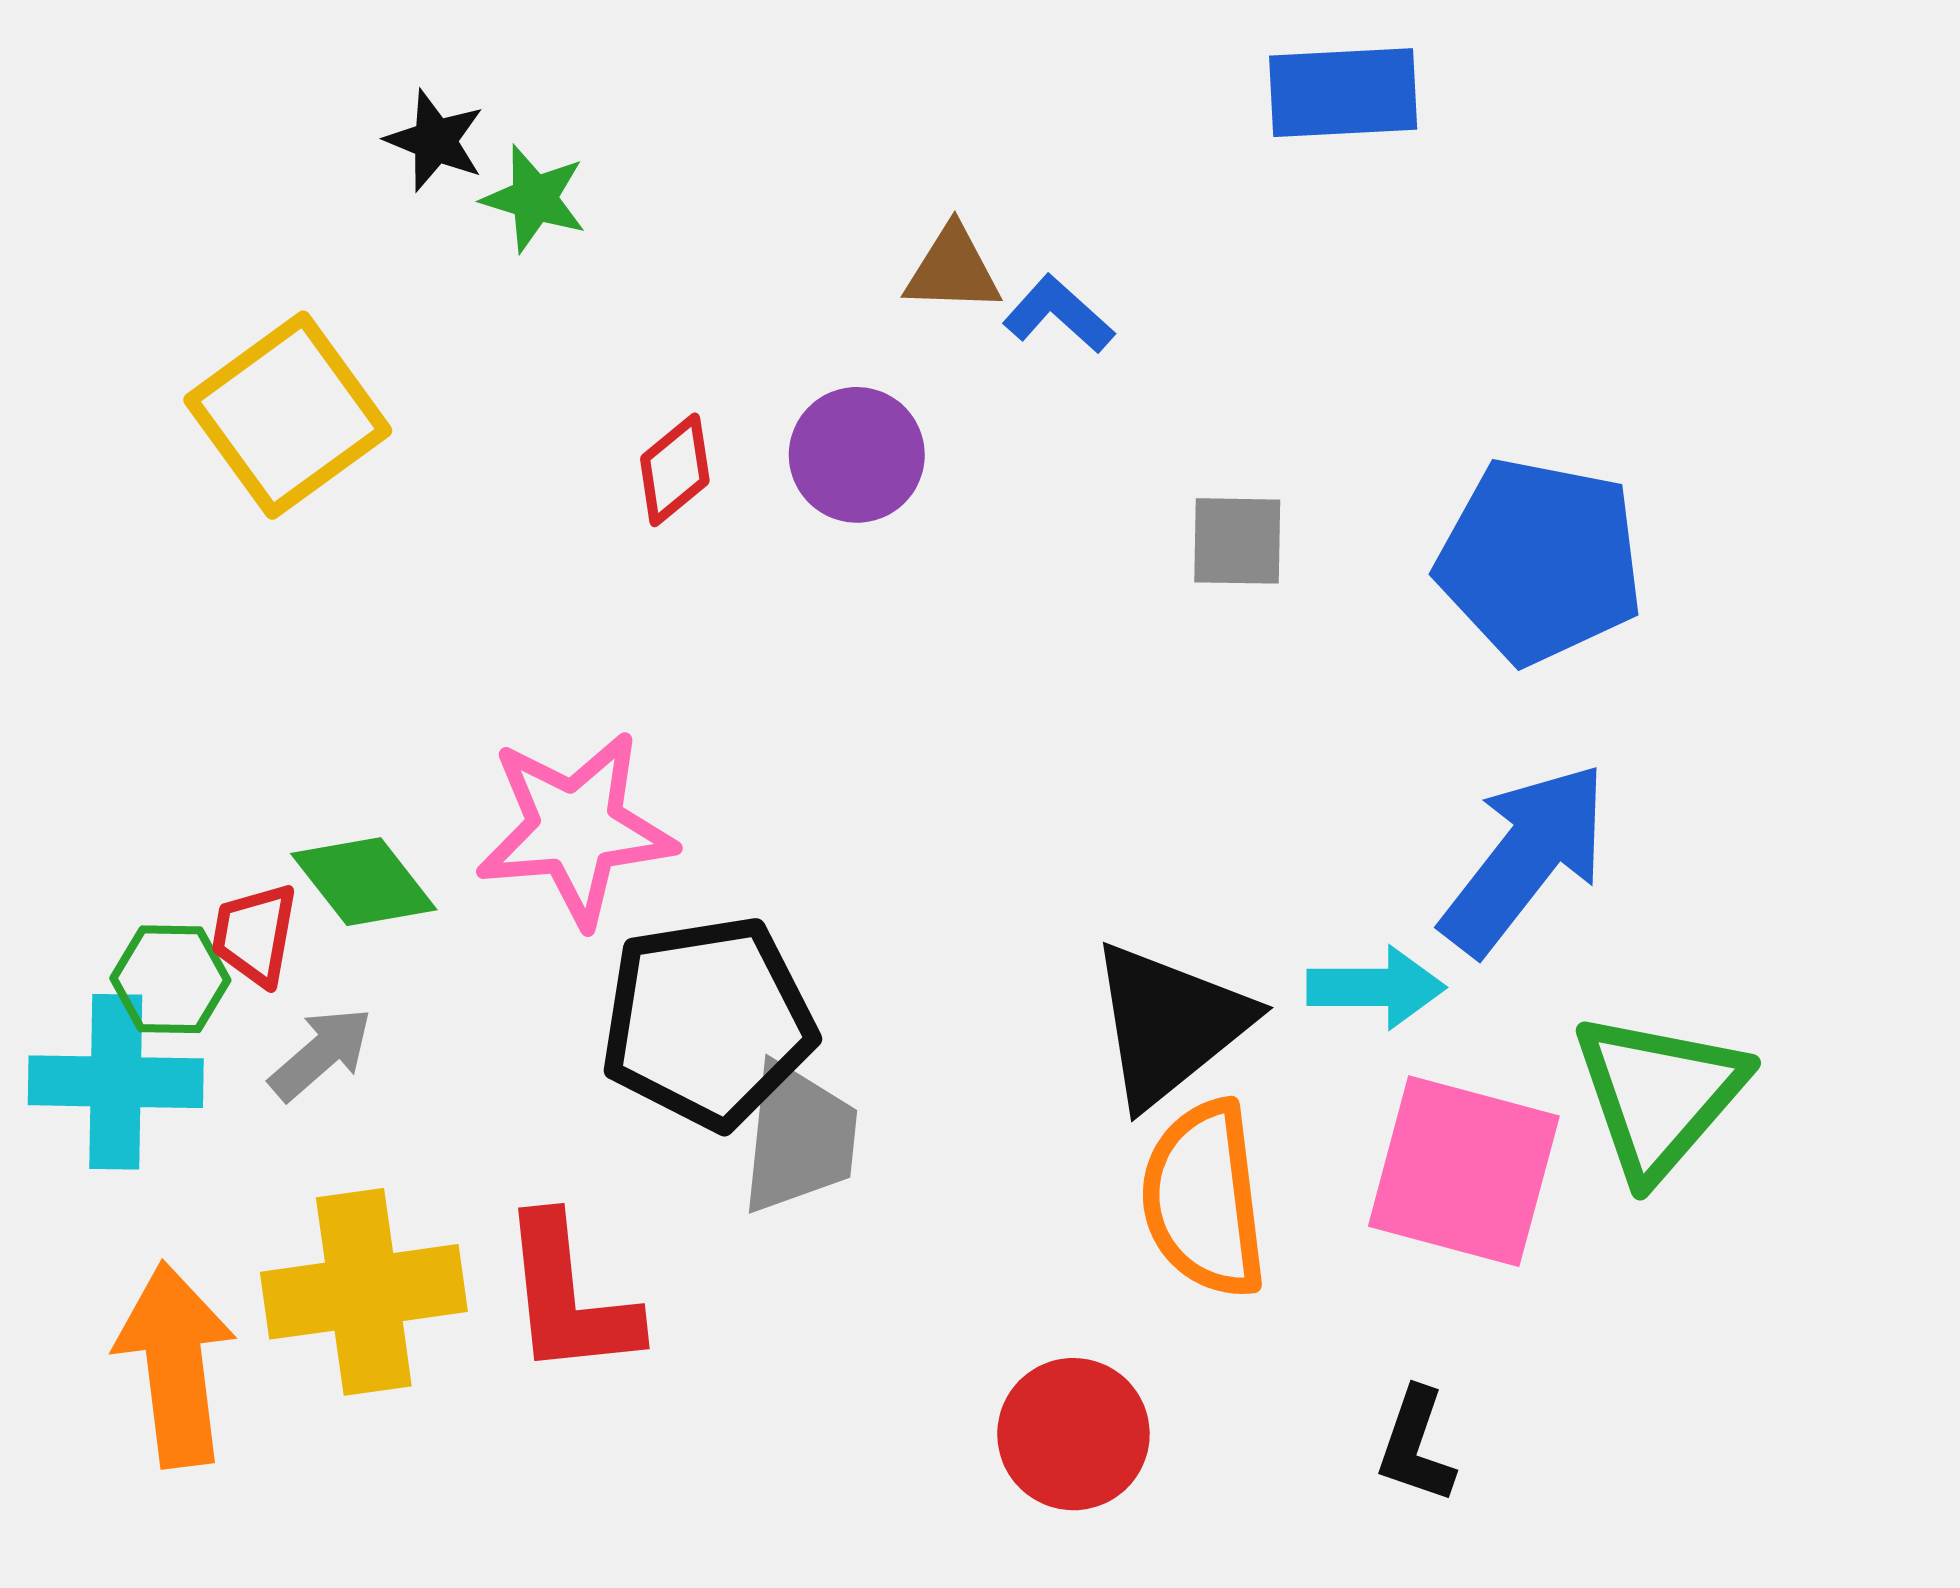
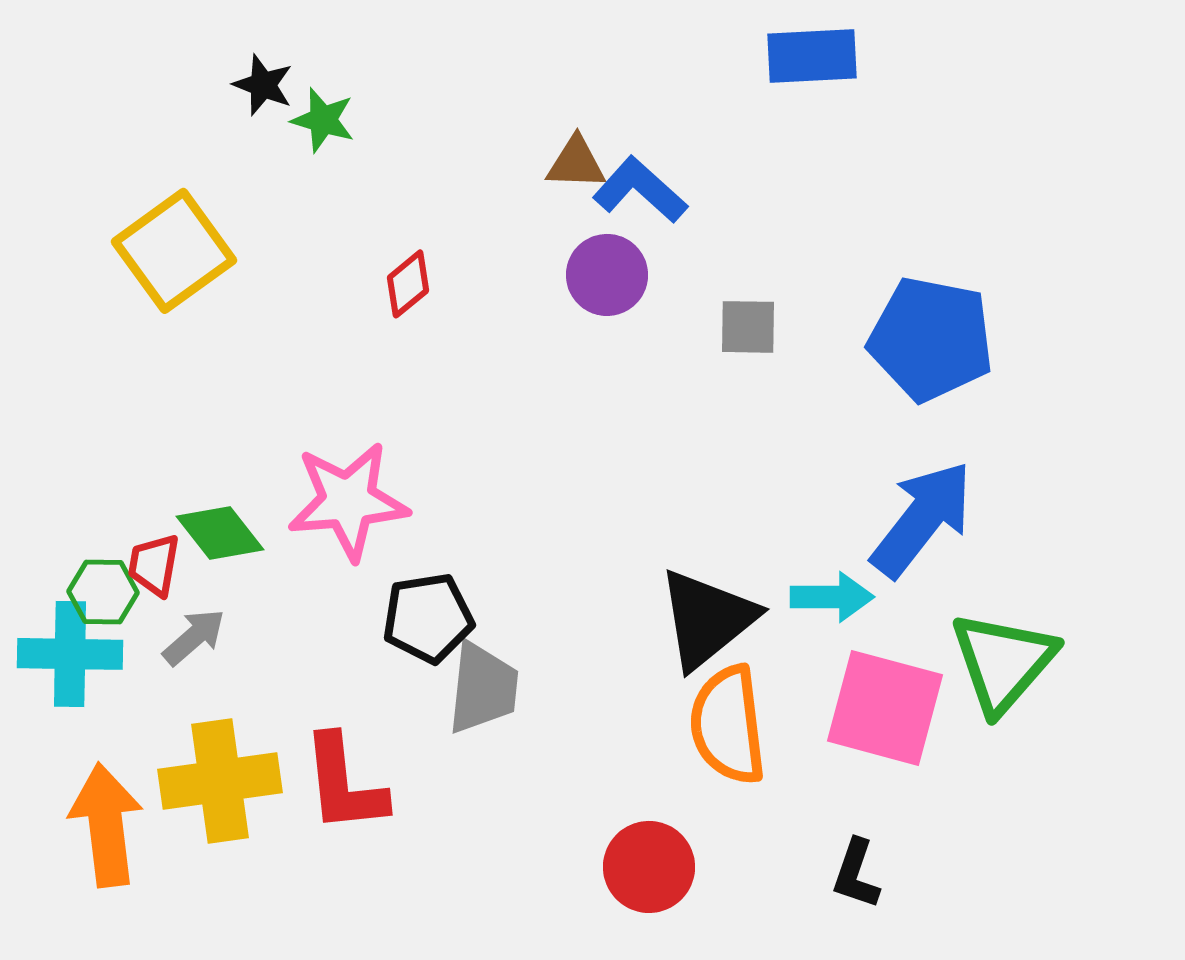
blue L-shape: (1059, 314) -> (640, 190), size x1.4
purple circle: (857, 455) -> (607, 275), moved
black pentagon: (708, 1022) -> (428, 618), size x0.7

